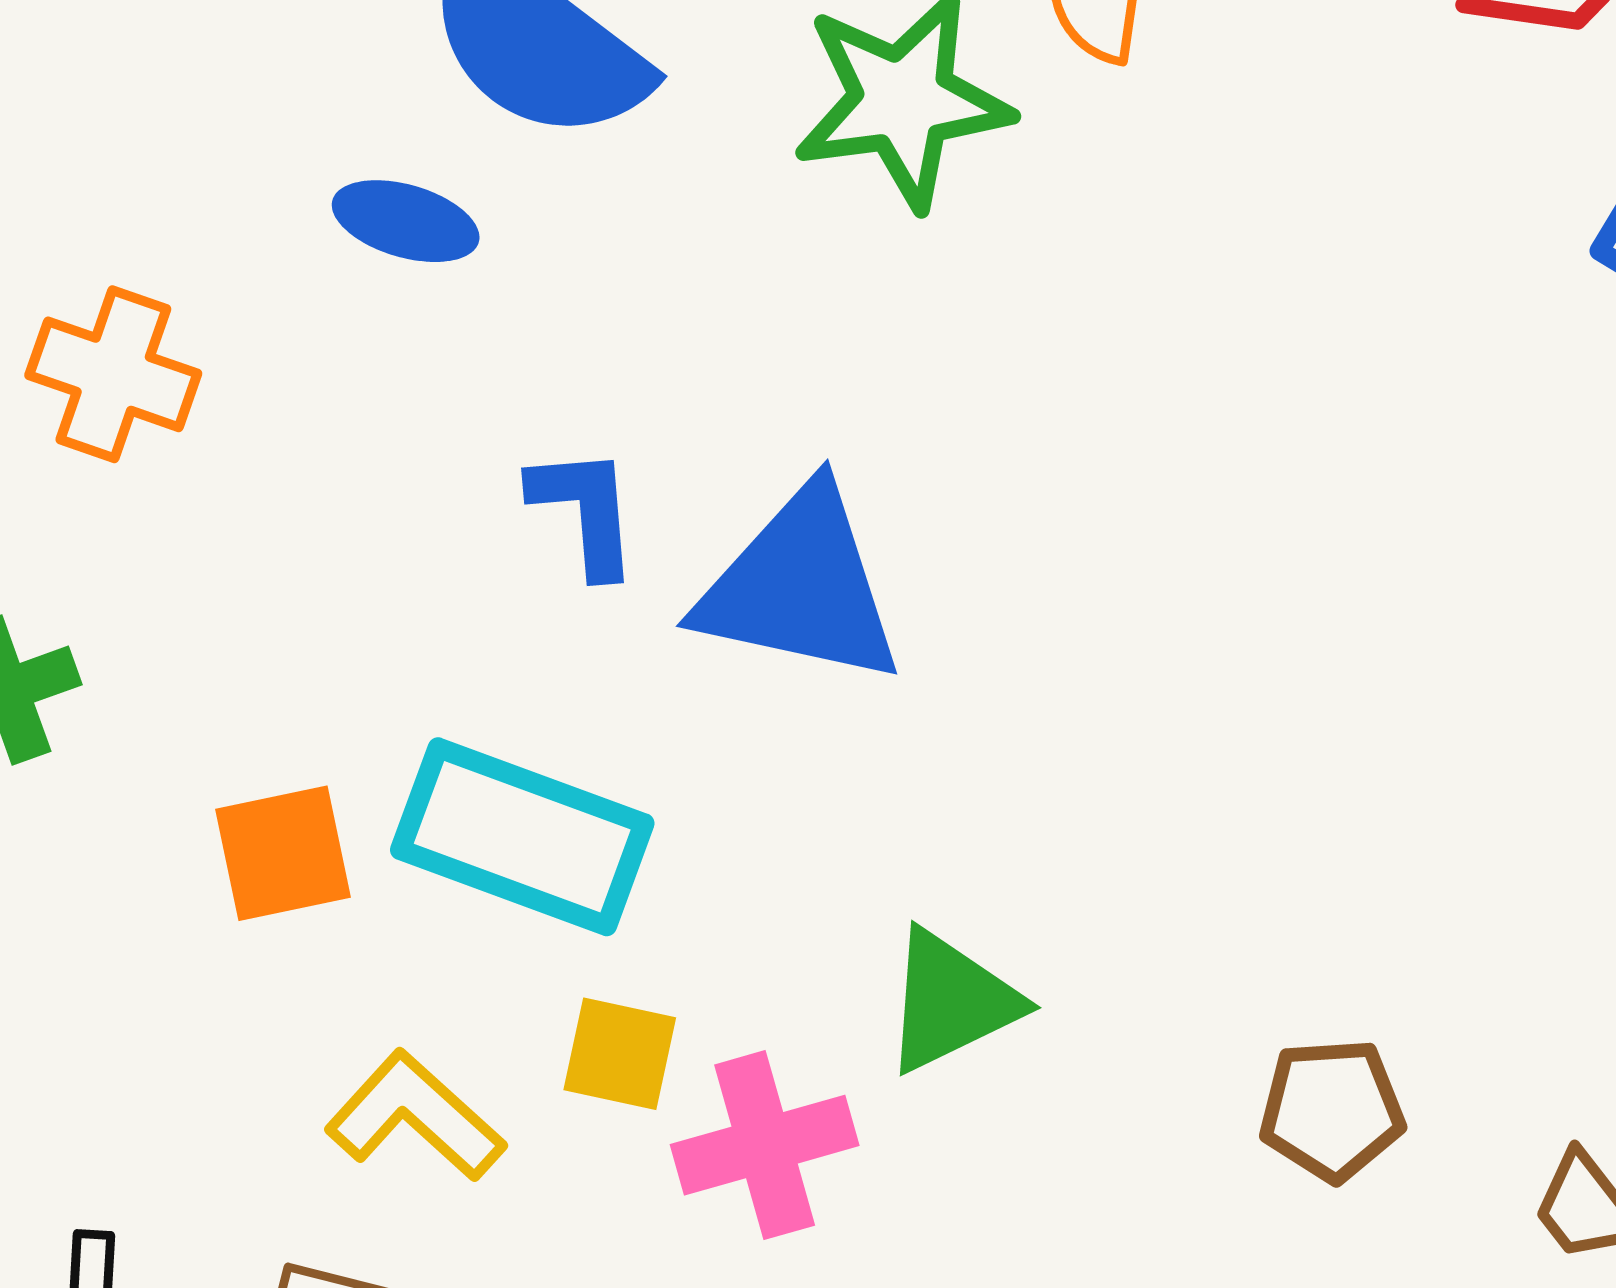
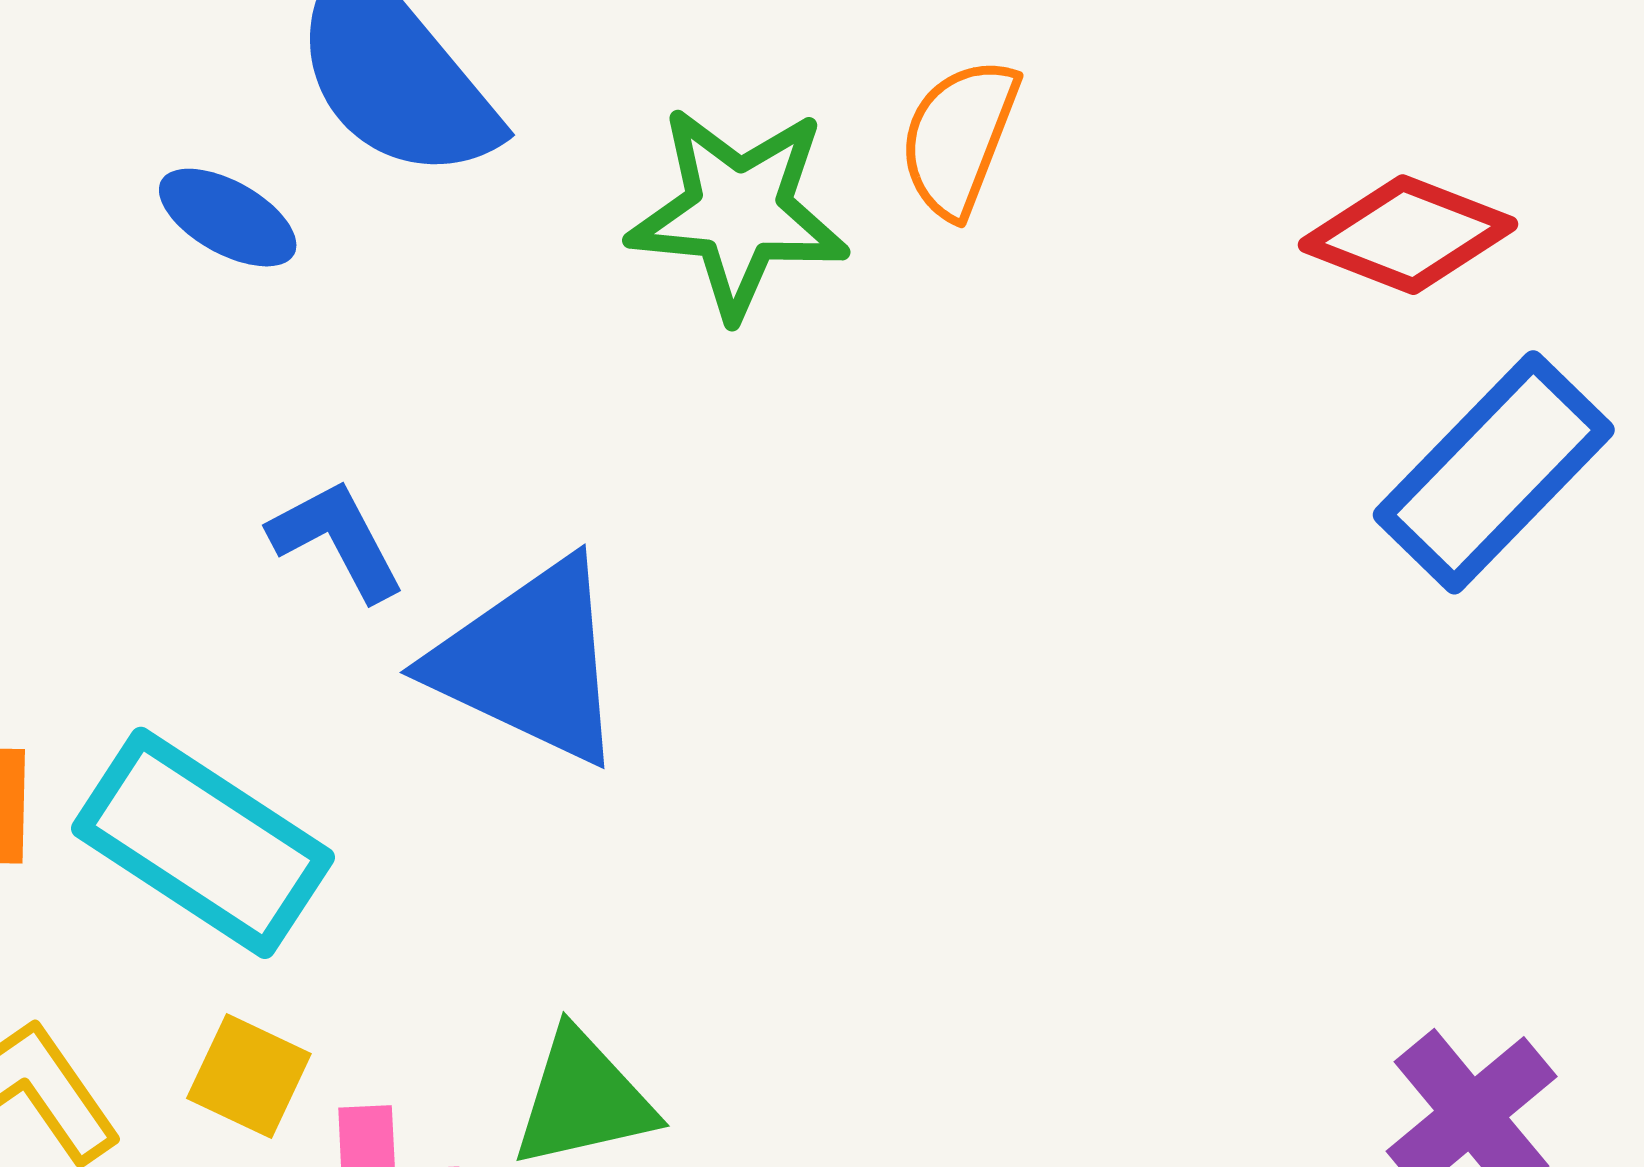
blue L-shape: (585, 511) -> (337, 540), turned -36

